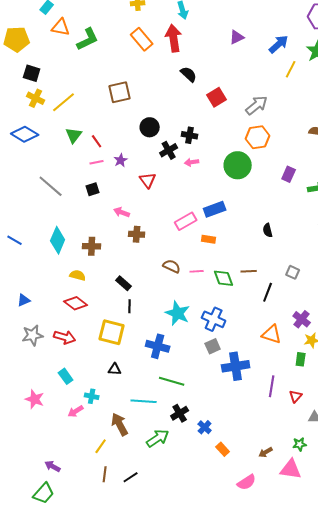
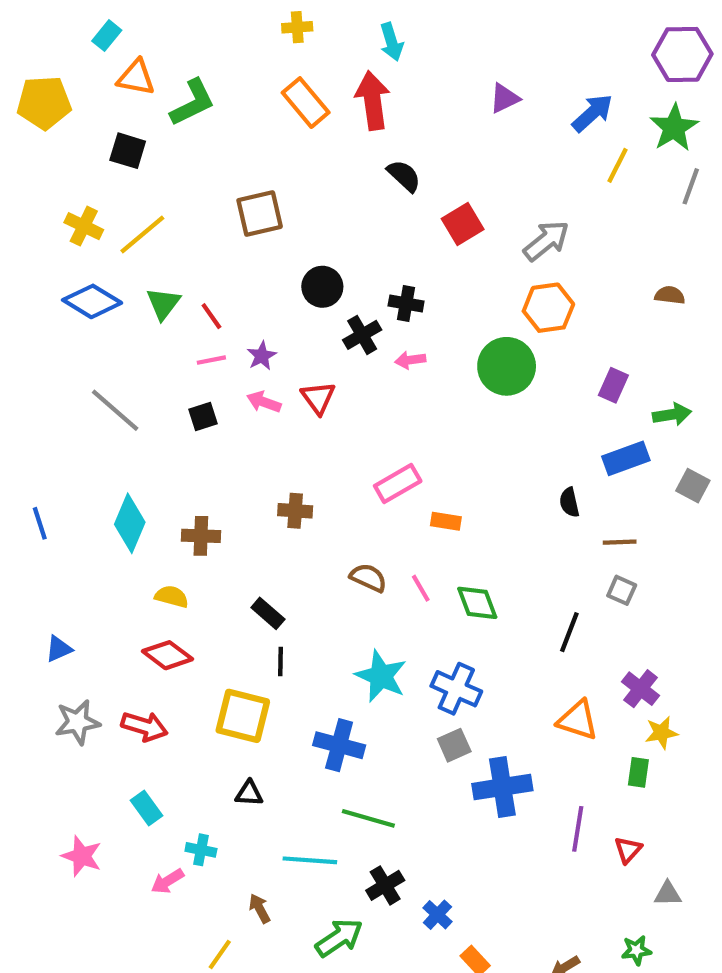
black square: (32, 73) -> (128, 151), moved
blue diamond: (25, 134) -> (92, 301), moved
blue rectangle: (215, 209) -> (626, 458), moved
pink arrow: (122, 212) -> (264, 402), moved
blue line: (15, 240) -> (40, 523), turned 42
pink line: (197, 271) -> (421, 588), turned 64
brown line: (249, 271) -> (620, 542), moved
brown arrow: (120, 424) -> (260, 908), size x0.6

